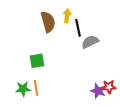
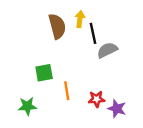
red star: (109, 87) -> (97, 99), moved
orange line: (36, 88) -> (67, 91), moved

